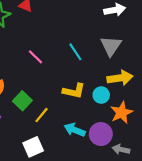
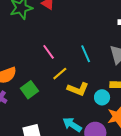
yellow line: (41, 115) -> (60, 74), moved

